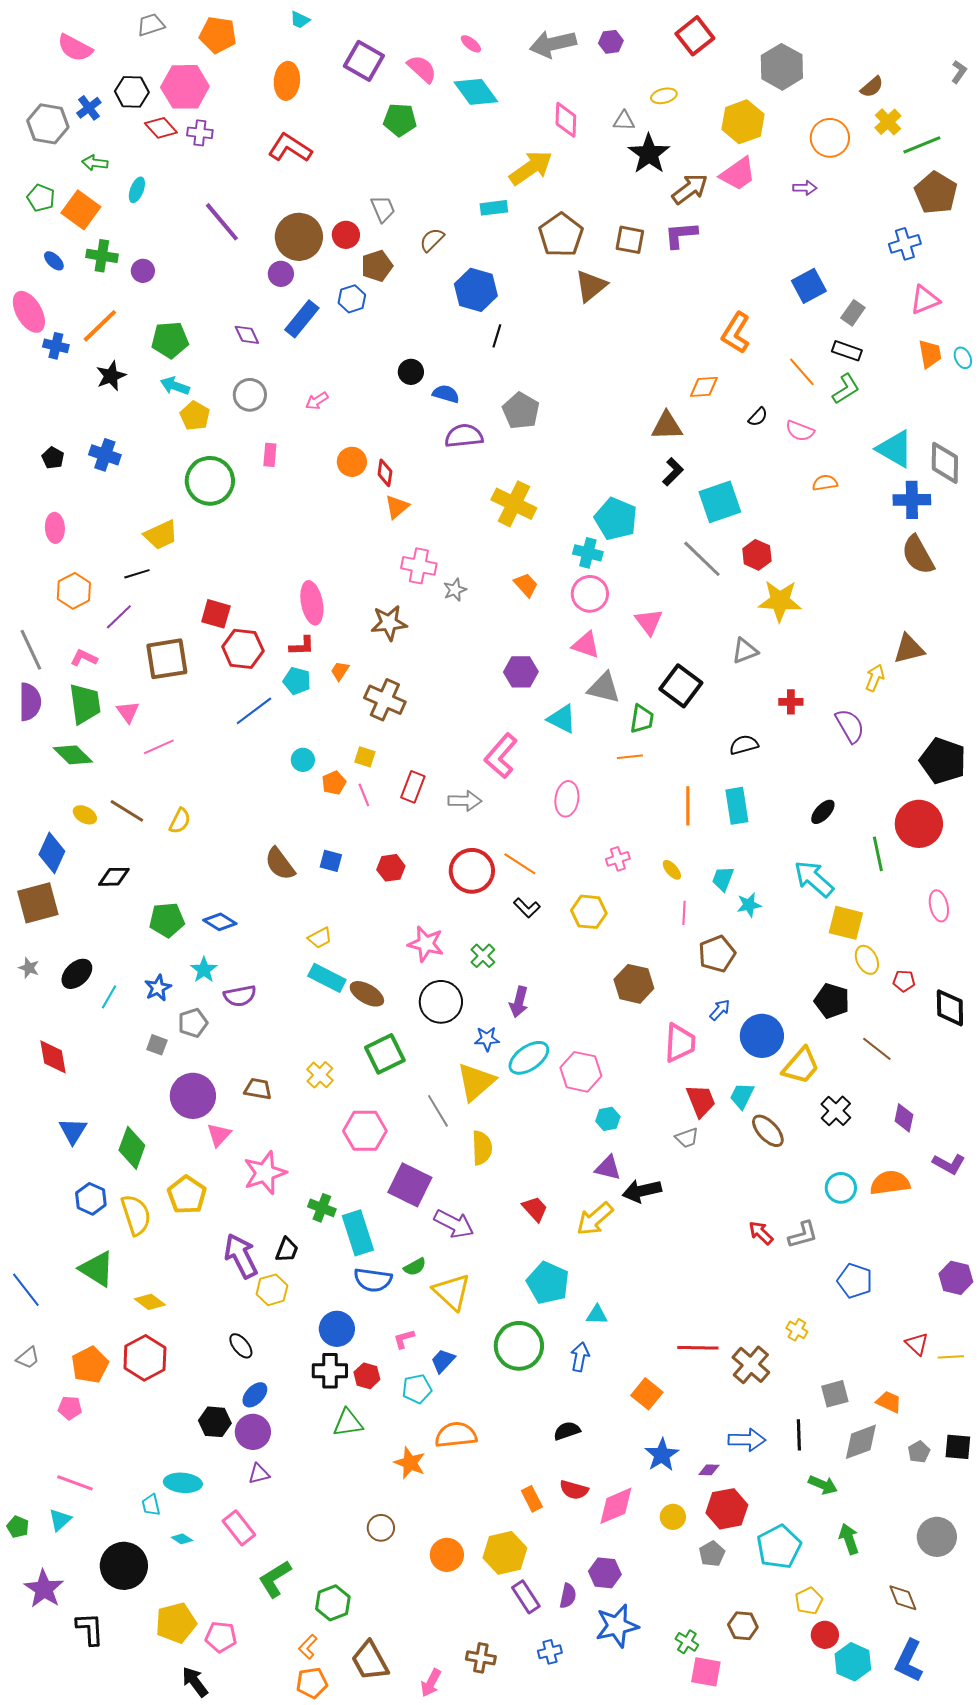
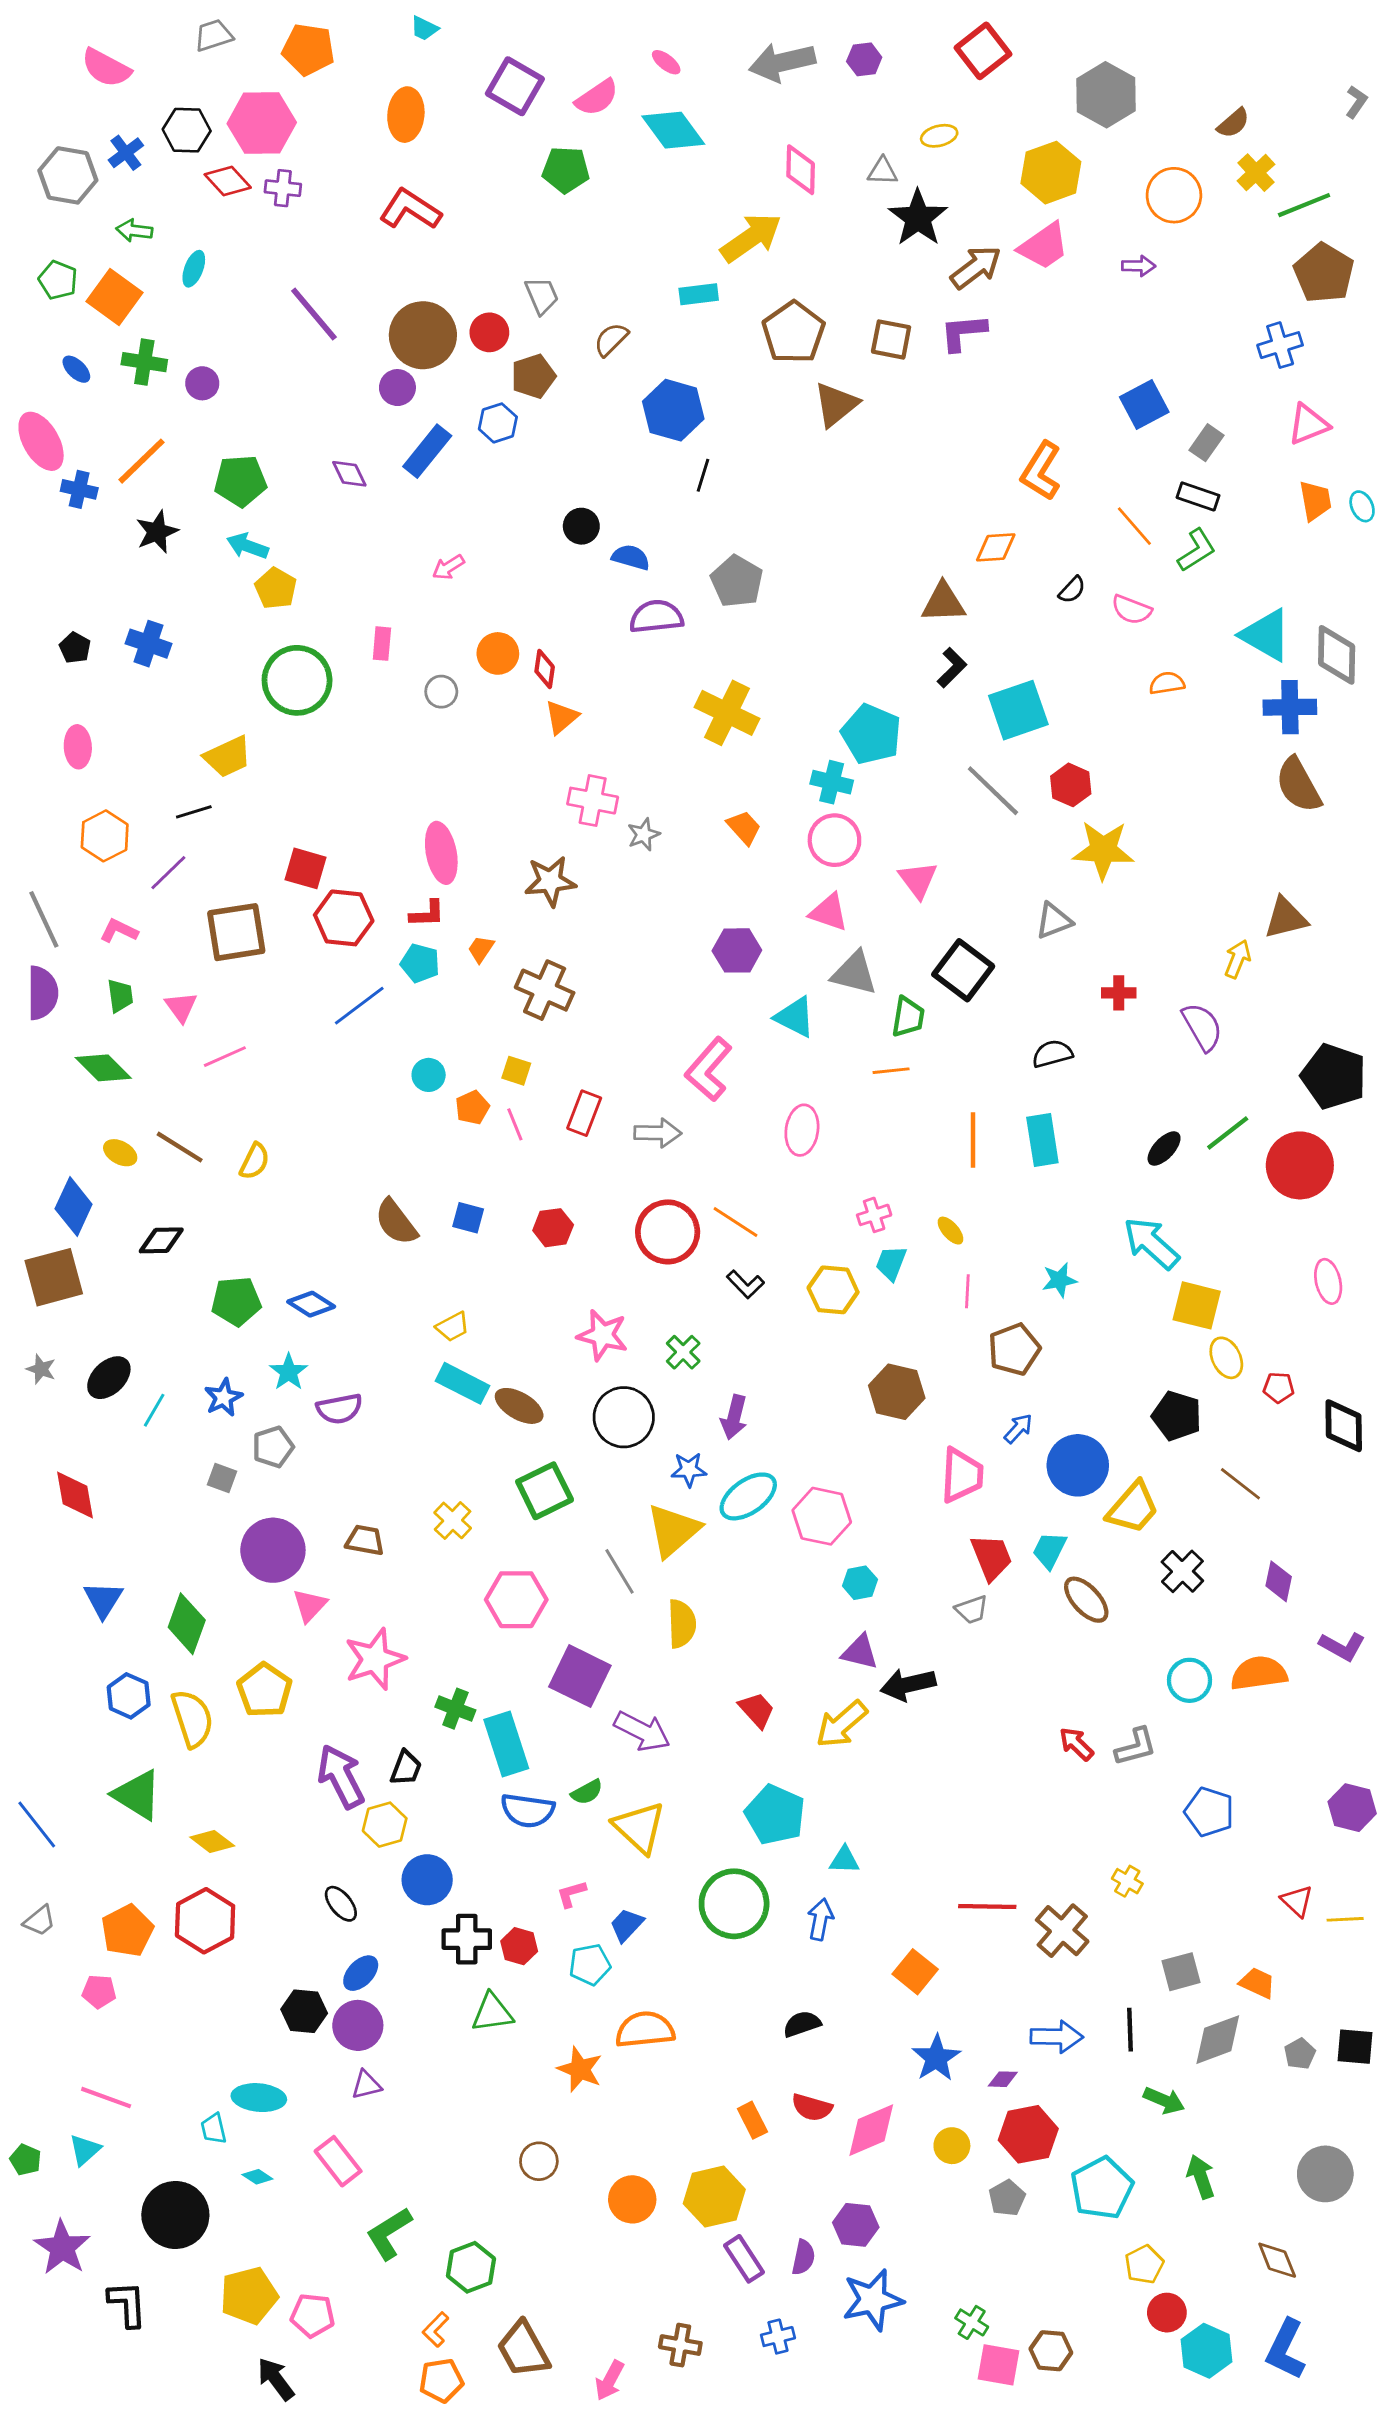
pink semicircle: (422, 69) -> (597, 98), turned 104
gray circle: (250, 395) -> (441, 692), moved, size x0.7
green trapezoid: (85, 704) -> (120, 996), size x0.6
green line: (878, 854) -> (1228, 1133), moved, turned 64
cyan trapezoid: (723, 879) -> (891, 1263), moved
blue circle: (337, 1329) -> (427, 1880), moved
brown hexagon: (743, 1626) -> (1051, 2351), moved

